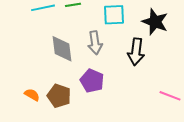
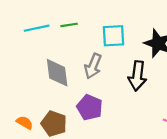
gray arrow: (95, 43) -> (93, 66), turned 30

